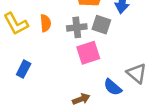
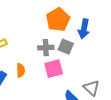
orange semicircle: (46, 23) -> (21, 70), moved

